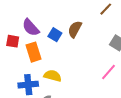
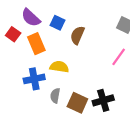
brown semicircle: (75, 29) -> (77, 35), moved
red square: (13, 41) -> (13, 34), turned 32

